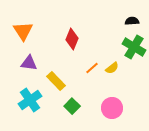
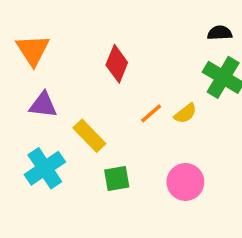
green square: (72, 106) -> (117, 179), turned 35

